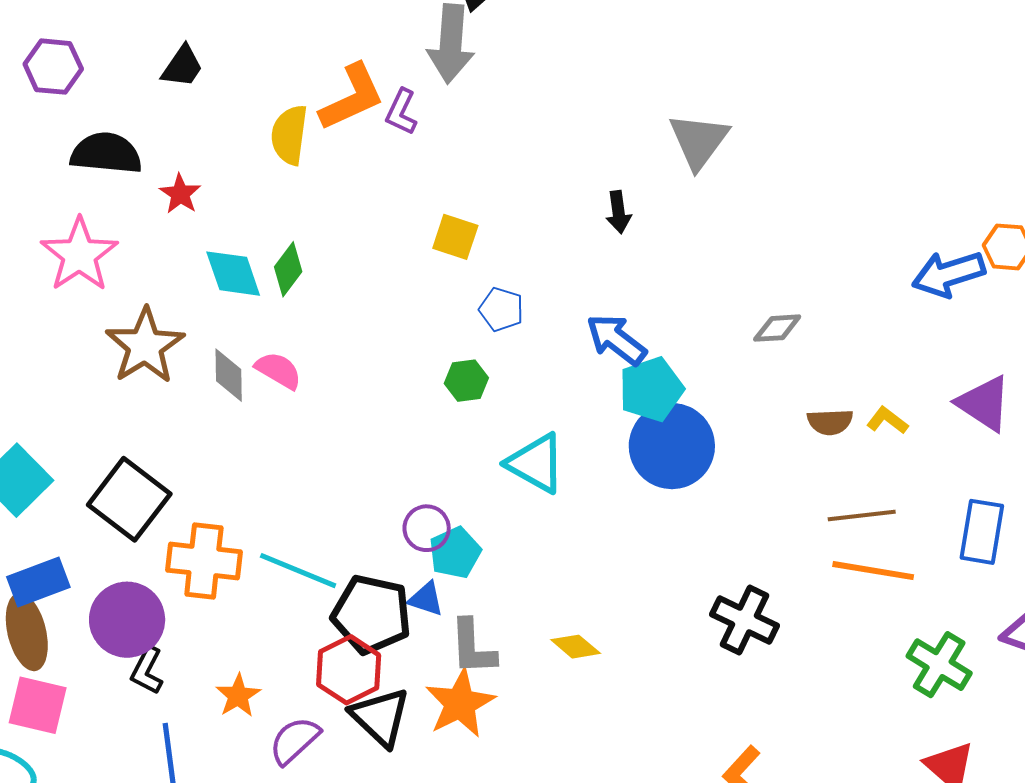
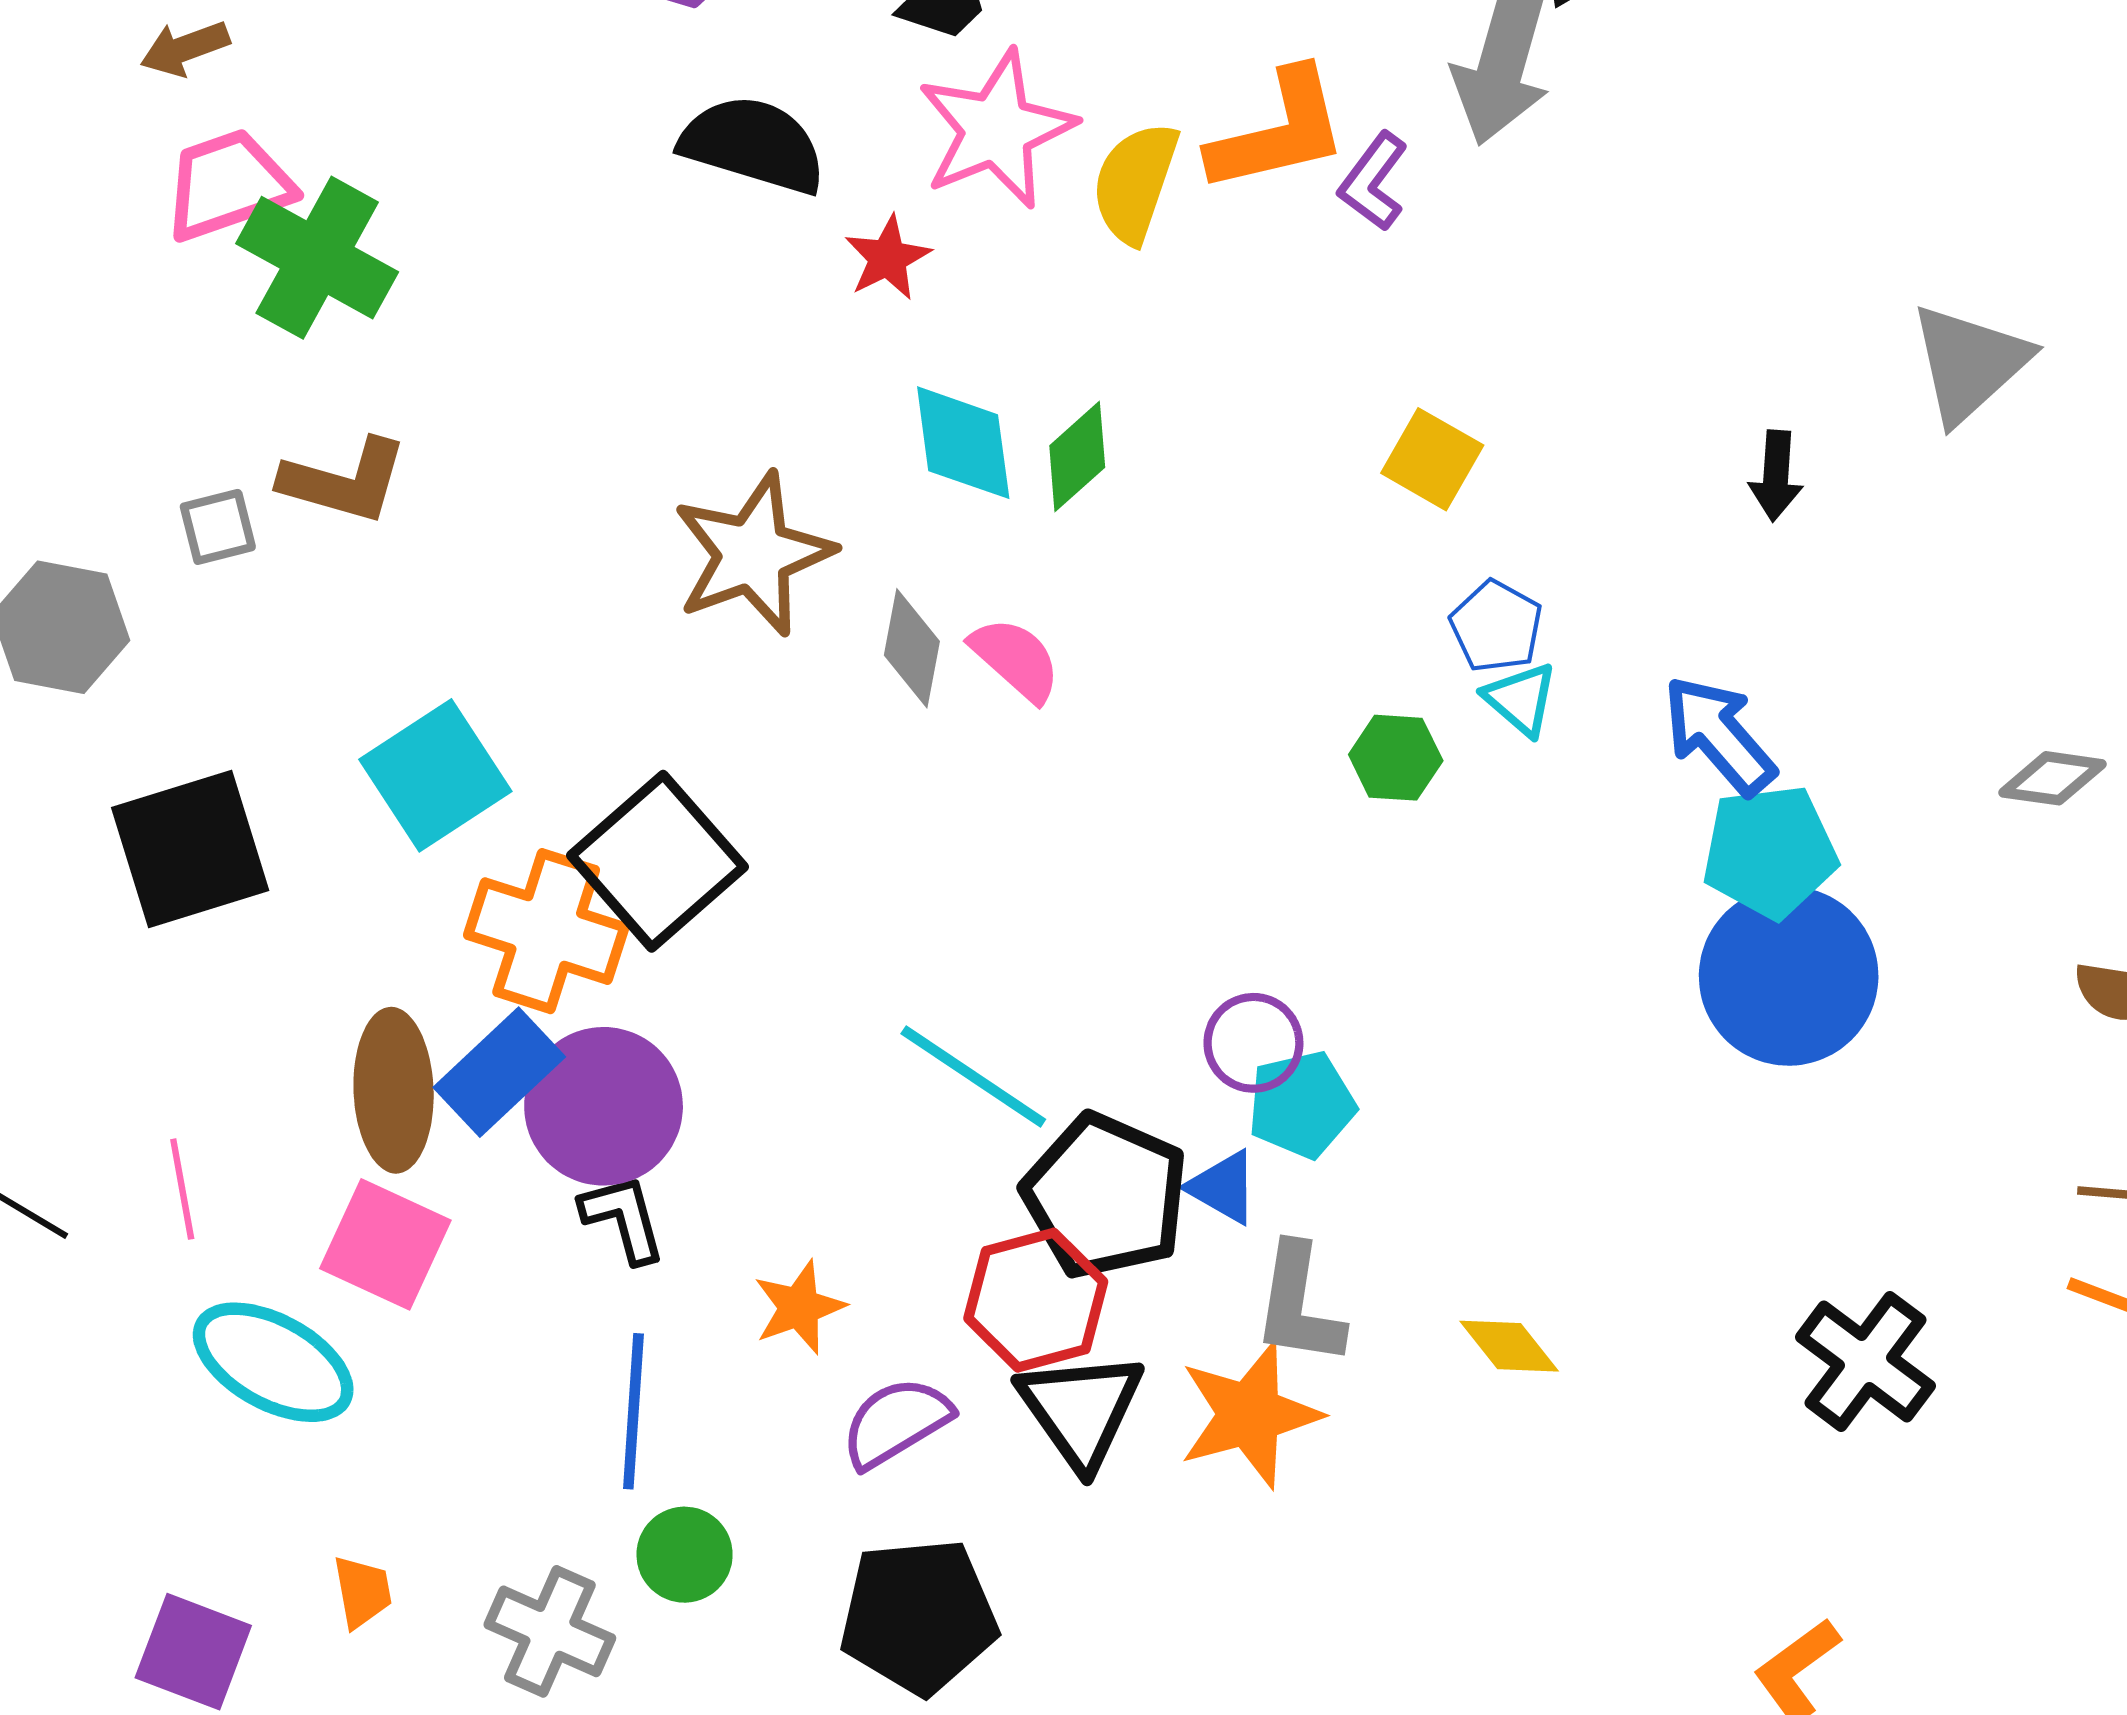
pink star: (79, 255) -> (996, 129), moved
cyan triangle: (536, 463) -> (1521, 699), moved, size x0.6
orange cross: (204, 561) -> (546, 931), moved
blue rectangle: (38, 582) -> (499, 1072), moved, turned -34
black L-shape: (147, 670) -> (623, 1218), turned 126

